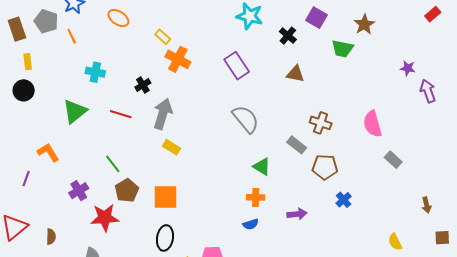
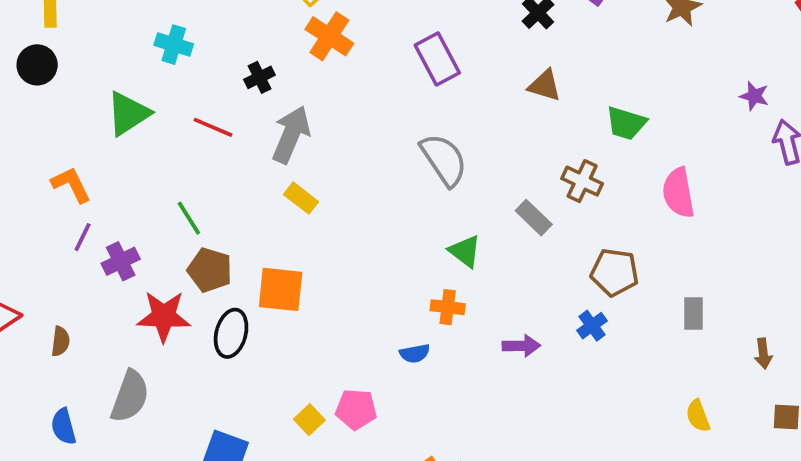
green trapezoid: (342, 49) -> (626, 123), moved
gray rectangle: (393, 160) -> (694, 314), moved, turned 42
brown pentagon: (325, 167) -> (615, 272), moved
purple line: (26, 179) -> (83, 237), moved
brown pentagon: (127, 190) -> (210, 270), turned -30
blue cross: (344, 200) -> (592, 326), moved
blue semicircle: (251, 224) -> (415, 353), moved
black ellipse: (165, 238) -> (231, 333), moved

